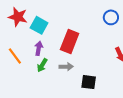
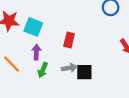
red rectangle: (70, 42) -> (69, 40), size x0.6
black square: (89, 82) -> (84, 72), moved

